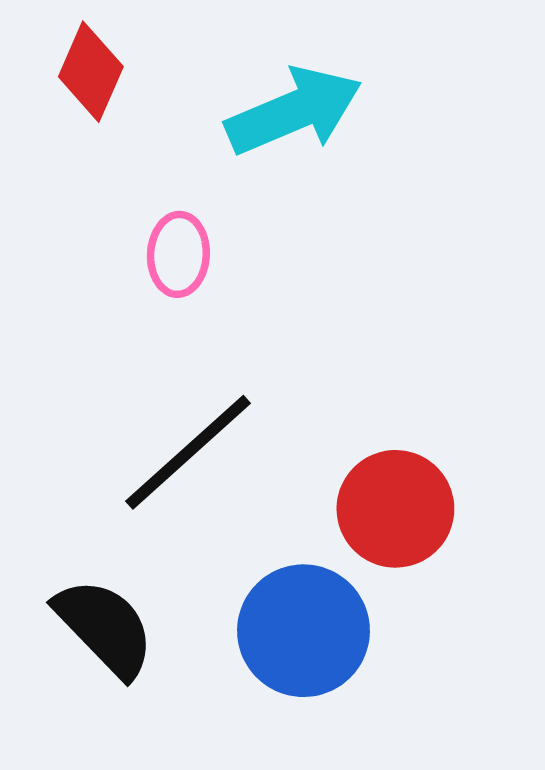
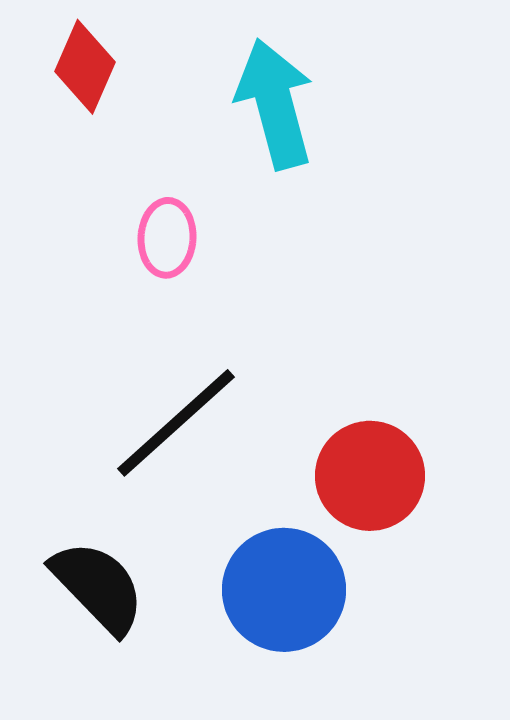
cyan arrow: (294, 111) -> (275, 104), turned -82

